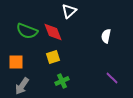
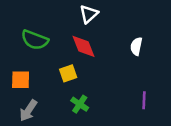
red diamond: (53, 32) -> (84, 46), moved
purple line: (112, 78) -> (144, 100), turned 48
green cross: (62, 81) -> (80, 104), turned -32

